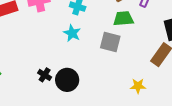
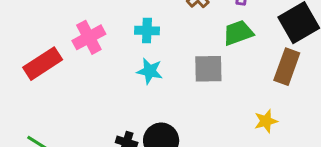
green trapezoid: (123, 19) -> (238, 33), moved

